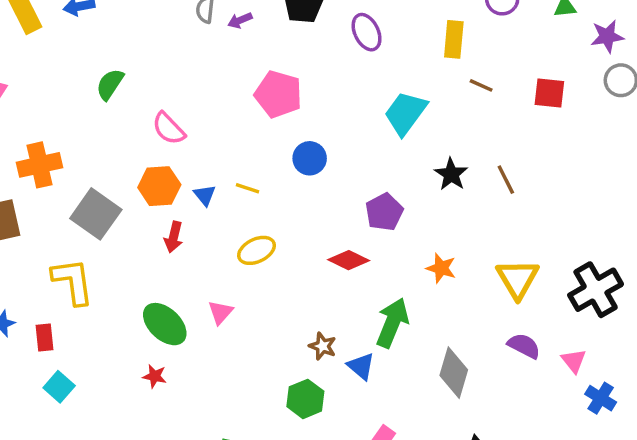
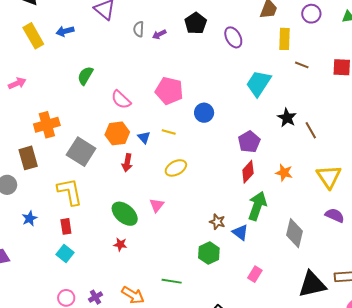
pink pentagon: (278, 94) -> (169, 91), moved
brown line: (506, 180) -> (311, 130), moved
red diamond: (349, 260) -> (248, 172), moved, turned -70
red rectangle: (45, 338) -> (66, 226), moved

